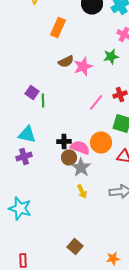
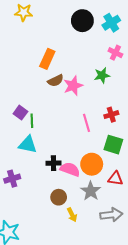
orange rectangle: (58, 28) -> (47, 59), moved
pink line: (96, 102) -> (87, 123), turned -54
cyan triangle: (27, 134) -> (28, 145), moved
brown circle: (69, 158) -> (59, 197), moved
gray star: (81, 168) -> (91, 191), moved

